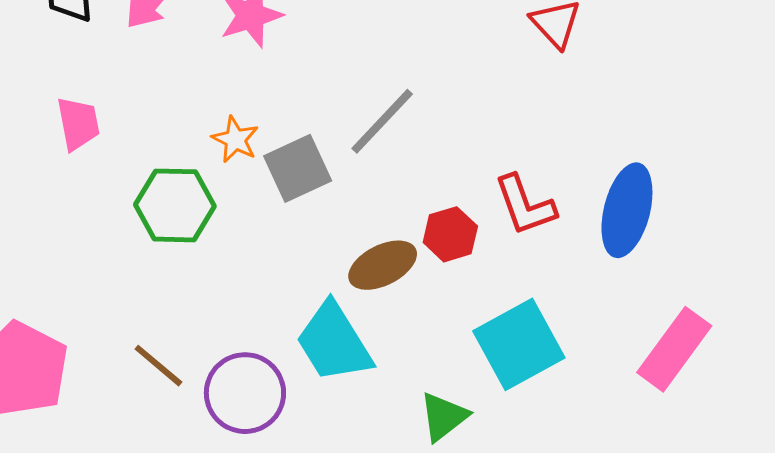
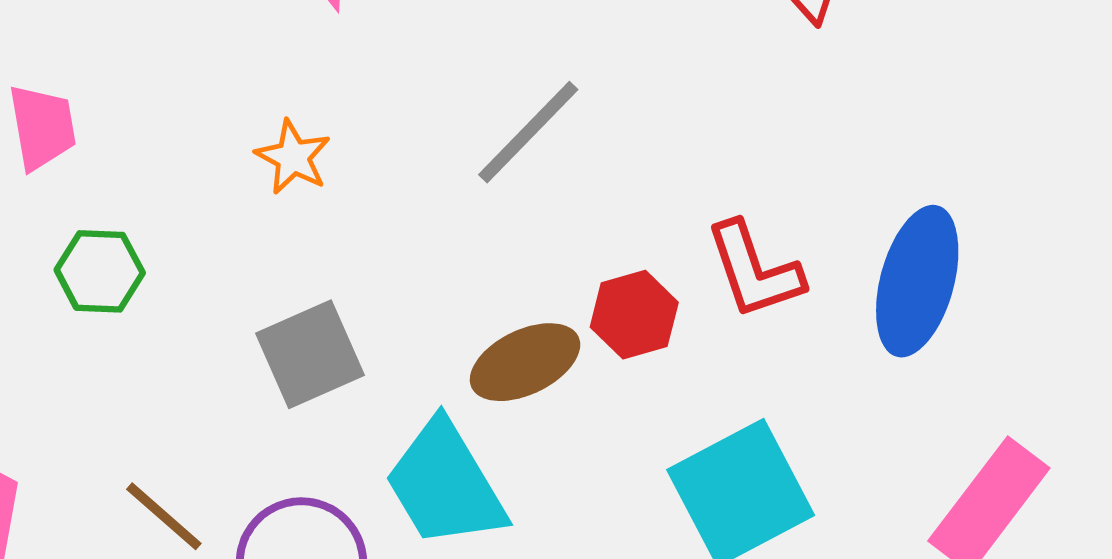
gray square: (298, 168) -> (310, 354), moved
green hexagon: (175, 205) -> (100, 271), moved, size x0.7

